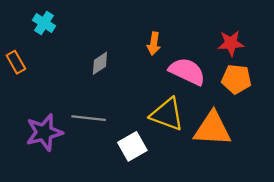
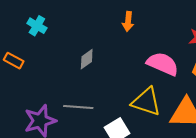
orange arrow: (154, 44) -> (128, 22), moved
orange rectangle: (16, 62) -> (14, 61), turned -30

